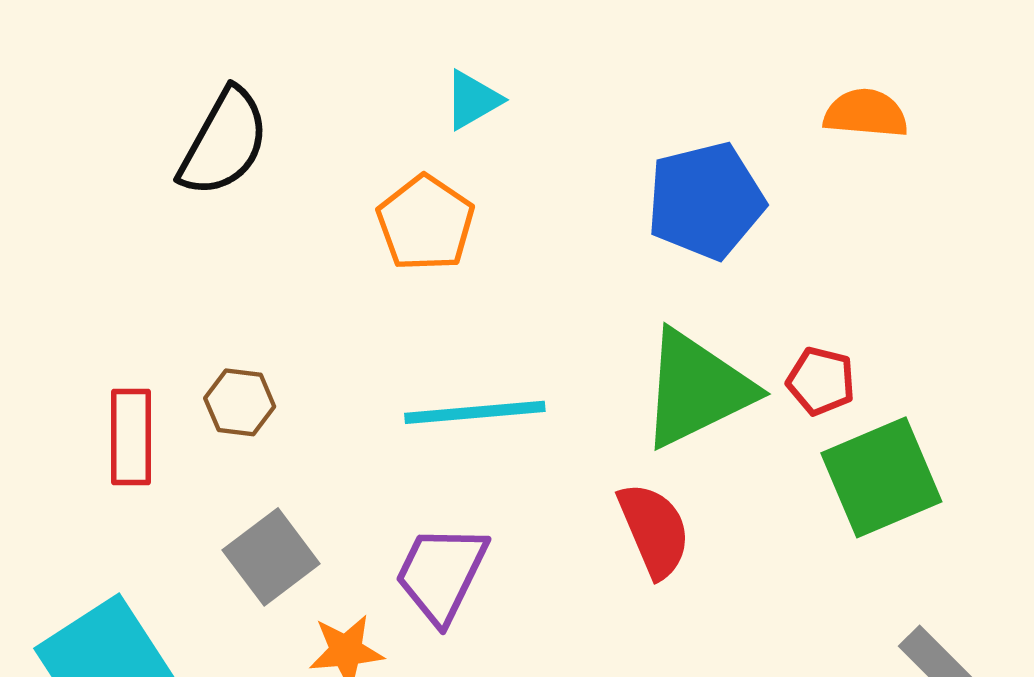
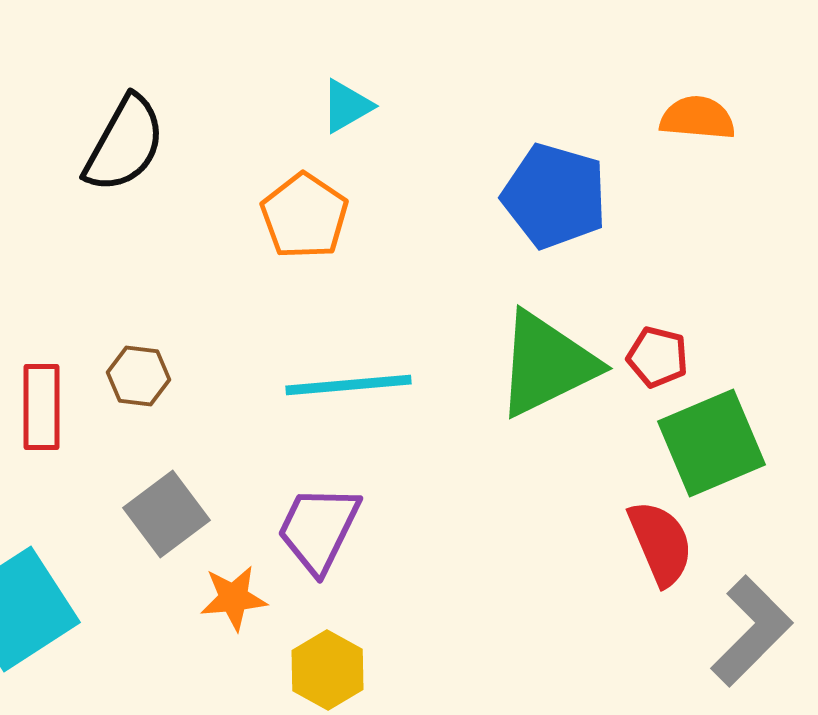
blue pentagon: (706, 201) -> (555, 196), turned 30
red semicircle: (654, 530) -> (661, 543), moved

